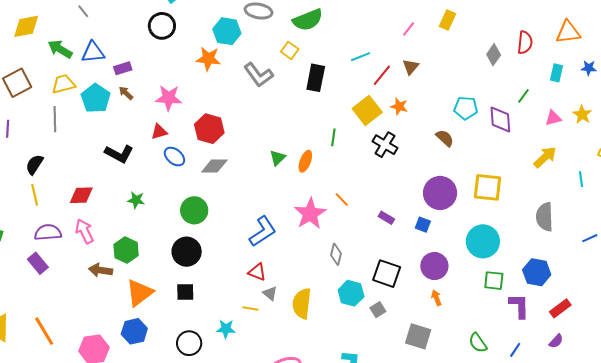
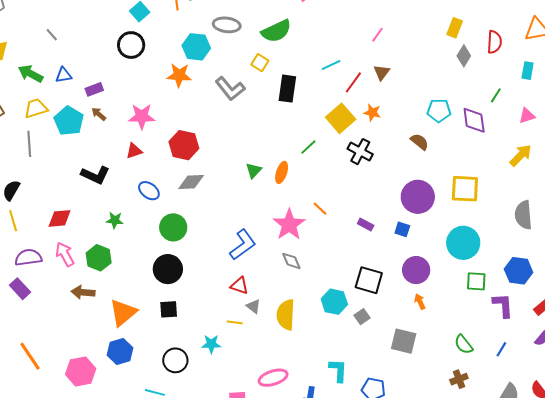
yellow rectangle: (447, 20) -> (455, 28), moved
blue triangle: (93, 52) -> (64, 75), size x0.7
green line: (333, 137) -> (308, 147), turned 42
blue ellipse: (174, 157) -> (149, 191), moved
green hexagon: (126, 250) -> (99, 258), moved
gray diamond: (336, 254) -> (291, 261), moved, turned -35

